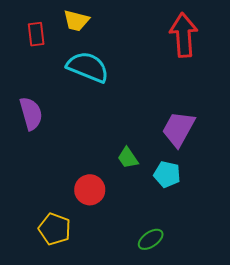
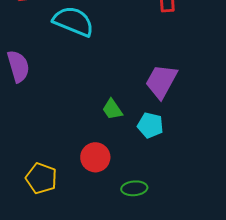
red circle: (90, 190) -> (95, 157), moved
green ellipse: (151, 239) -> (134, 188), turned 30

